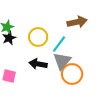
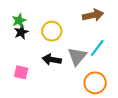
cyan line: (59, 44) -> (97, 48), moved
orange circle: (72, 74) -> (95, 83), moved

